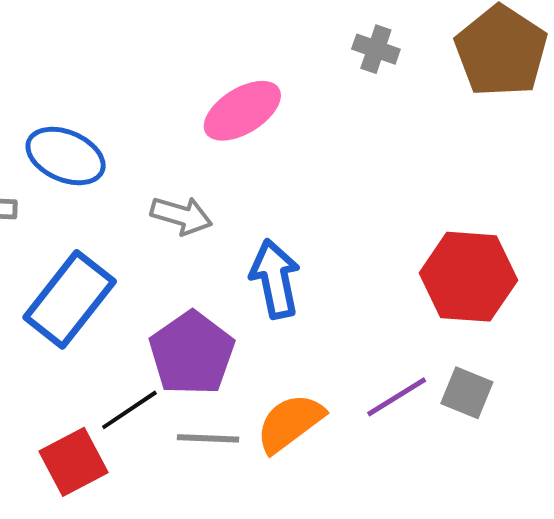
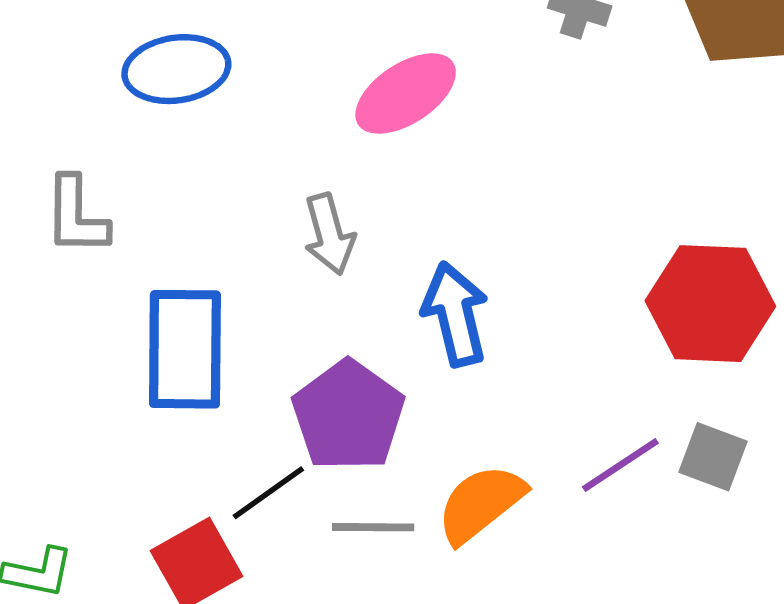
blue ellipse: (66, 156) -> (176, 69), moved, turned -30
gray arrow: (181, 216) -> (329, 234), turned 60
blue rectangle: (70, 299) -> (185, 349), turned -36

